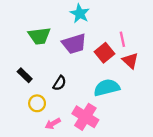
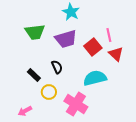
black rectangle: (25, 75) -> (34, 75), moved
black semicircle: (60, 83) -> (57, 67), moved, turned -56
yellow circle: (37, 103) -> (49, 92), moved
pink arrow: (53, 124) -> (25, 111), moved

